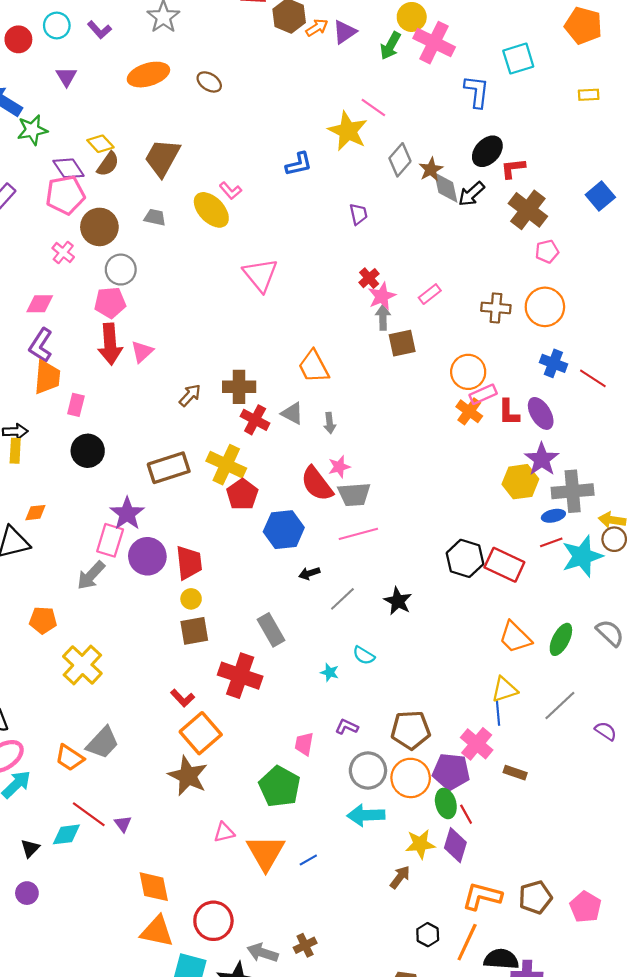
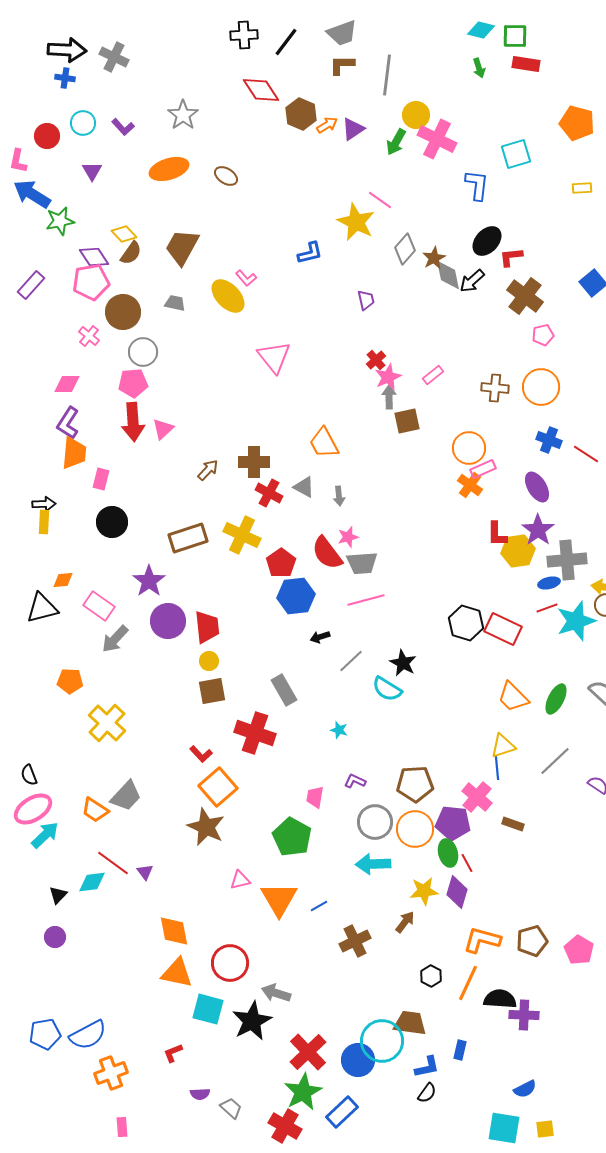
red L-shape: (509, 412) -> (497, 534), moved
red pentagon: (242, 494) -> (281, 563), moved
pink rectangle: (110, 540) -> (99, 606), moved, turned -72
cyan semicircle: (364, 655) -> (387, 689), moved, size x1.4
brown cross: (305, 945) -> (355, 941), moved, size x1.4

